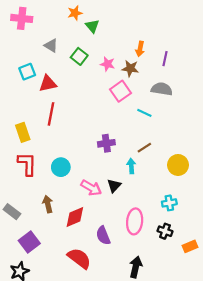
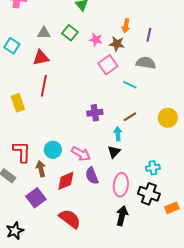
gray triangle: (51, 46) -> (44, 33), moved, turned -32
cyan square: (27, 72) -> (12, 46), moved, turned -35
red L-shape: (27, 164) -> (22, 152), moved
yellow circle: (178, 165) -> (168, 118), moved
cyan circle: (61, 167) -> (53, 150), moved
black triangle: (114, 186) -> (114, 152), moved
black cross: (165, 231) -> (149, 194), size x1.5
purple semicircle: (103, 236) -> (92, 176), moved
purple square: (29, 242) -> (36, 198), moved
black arrow: (136, 267) -> (122, 216), moved

